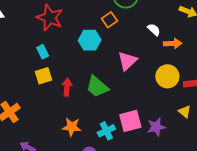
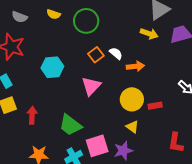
orange square: (109, 20) -> (96, 55), moved
green trapezoid: (97, 87) -> (70, 125), moved
yellow triangle: (185, 112) -> (132, 127), moved

